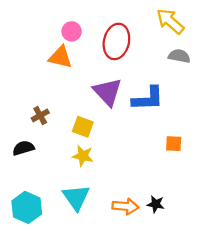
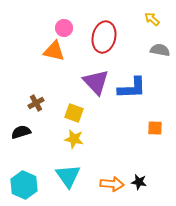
yellow arrow: (170, 21) -> (152, 19), size x0.6

